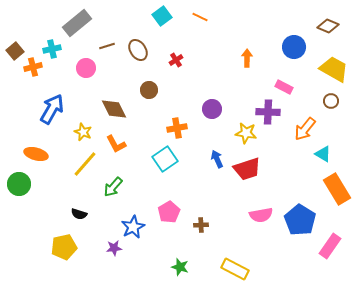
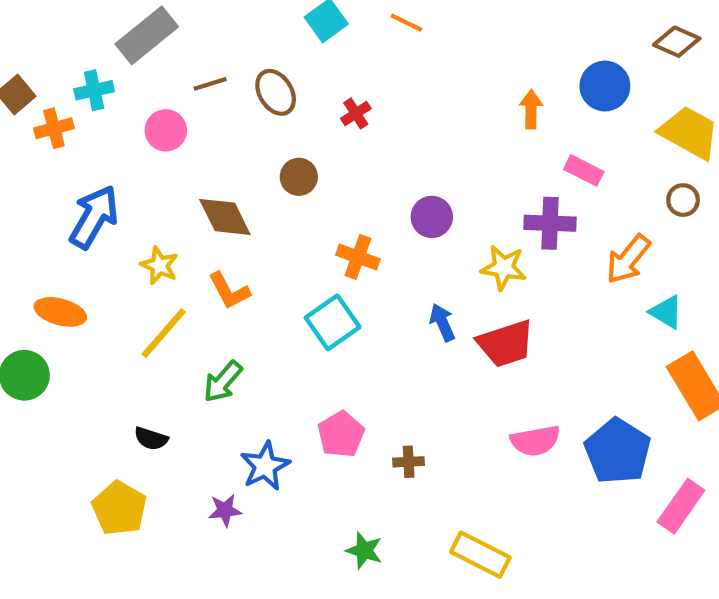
orange arrow: (247, 58) -> (531, 109), moved
orange cross: (177, 128) -> (358, 257), turned 30
yellow pentagon: (64, 247) -> (119, 508), turned -30

